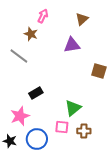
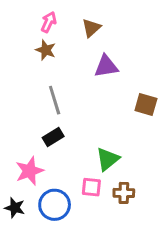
pink arrow: (43, 16) -> (49, 22), moved
brown triangle: (82, 19) -> (91, 28), moved
gray line: (19, 56) -> (55, 100), moved, turned 36

